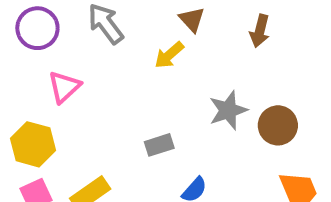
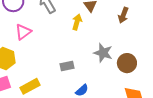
yellow arrow: (169, 55) -> (77, 22), turned 140
gray star: (228, 110) -> (103, 53), turned 30

